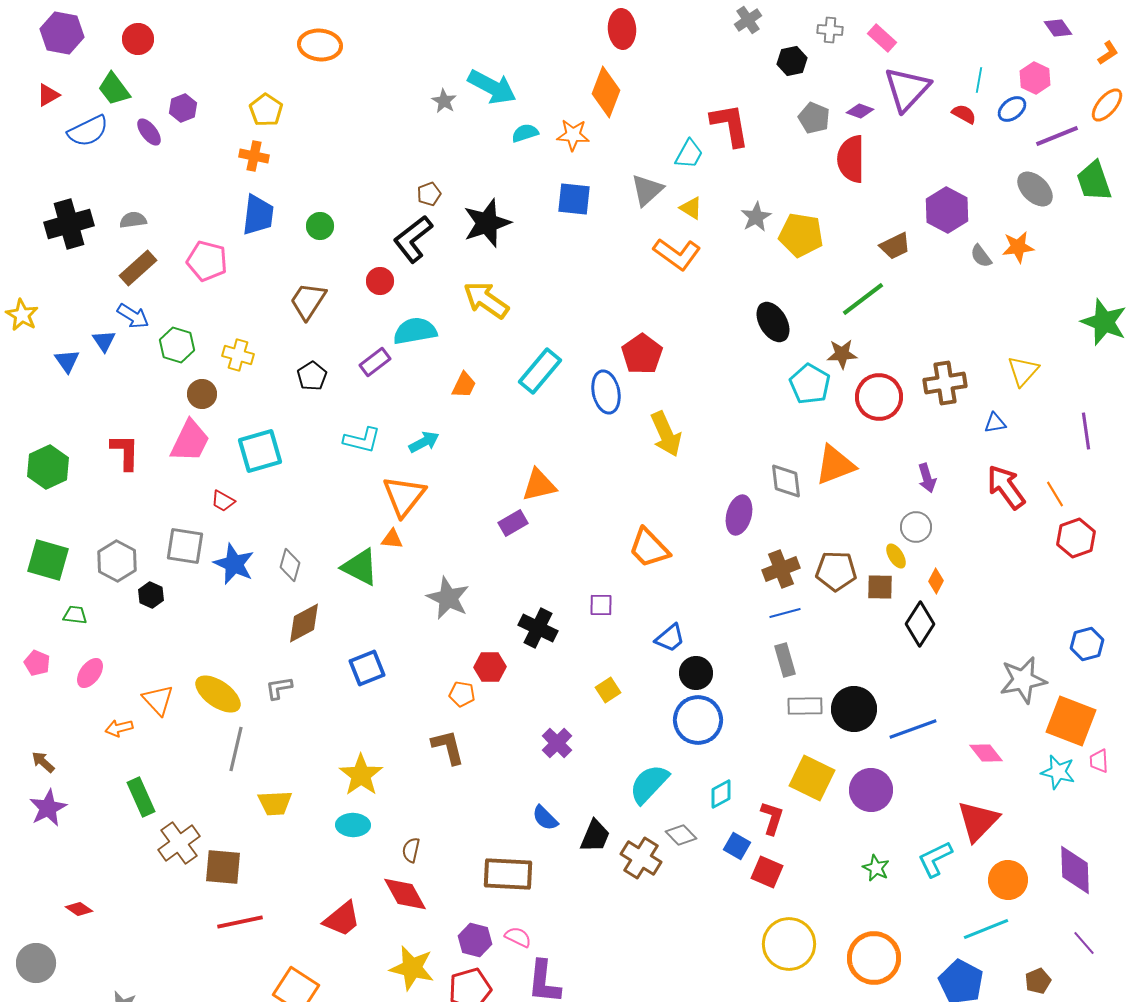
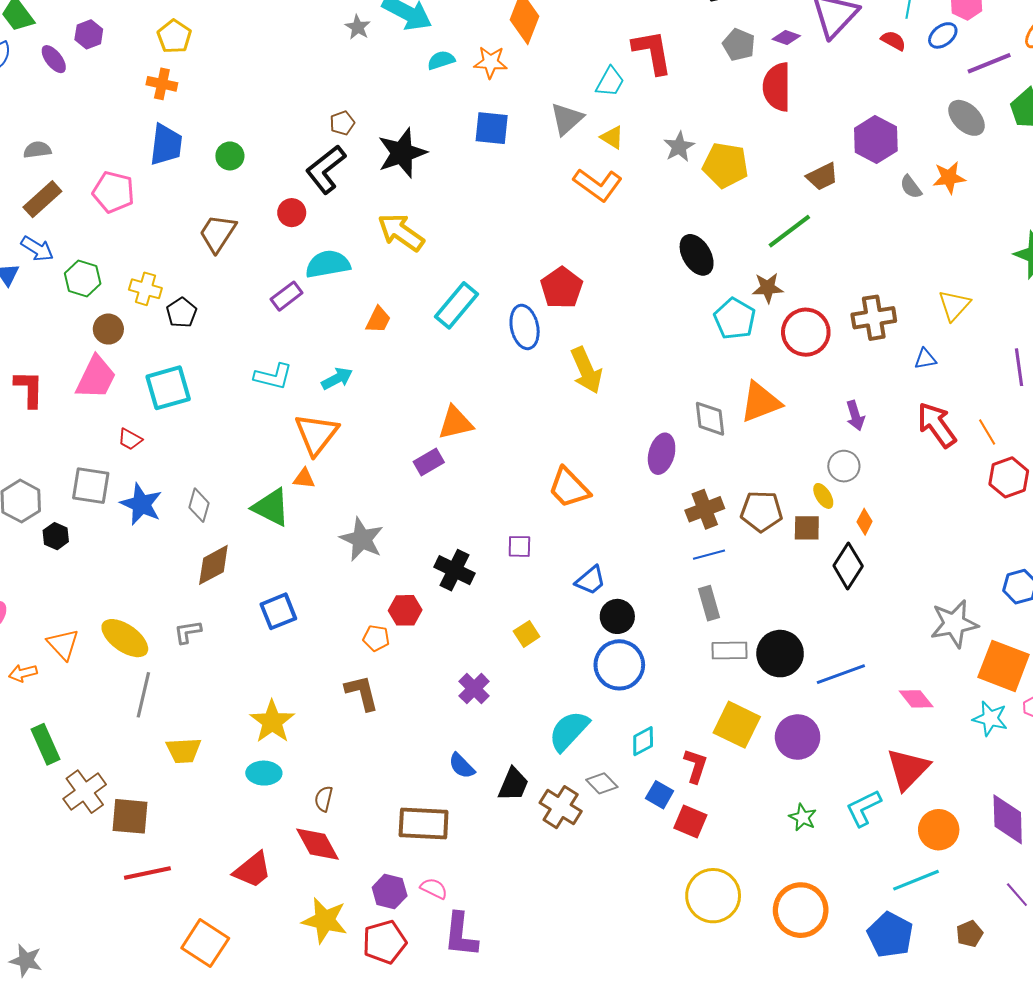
black pentagon: (312, 376) -> (181, 313), moved

